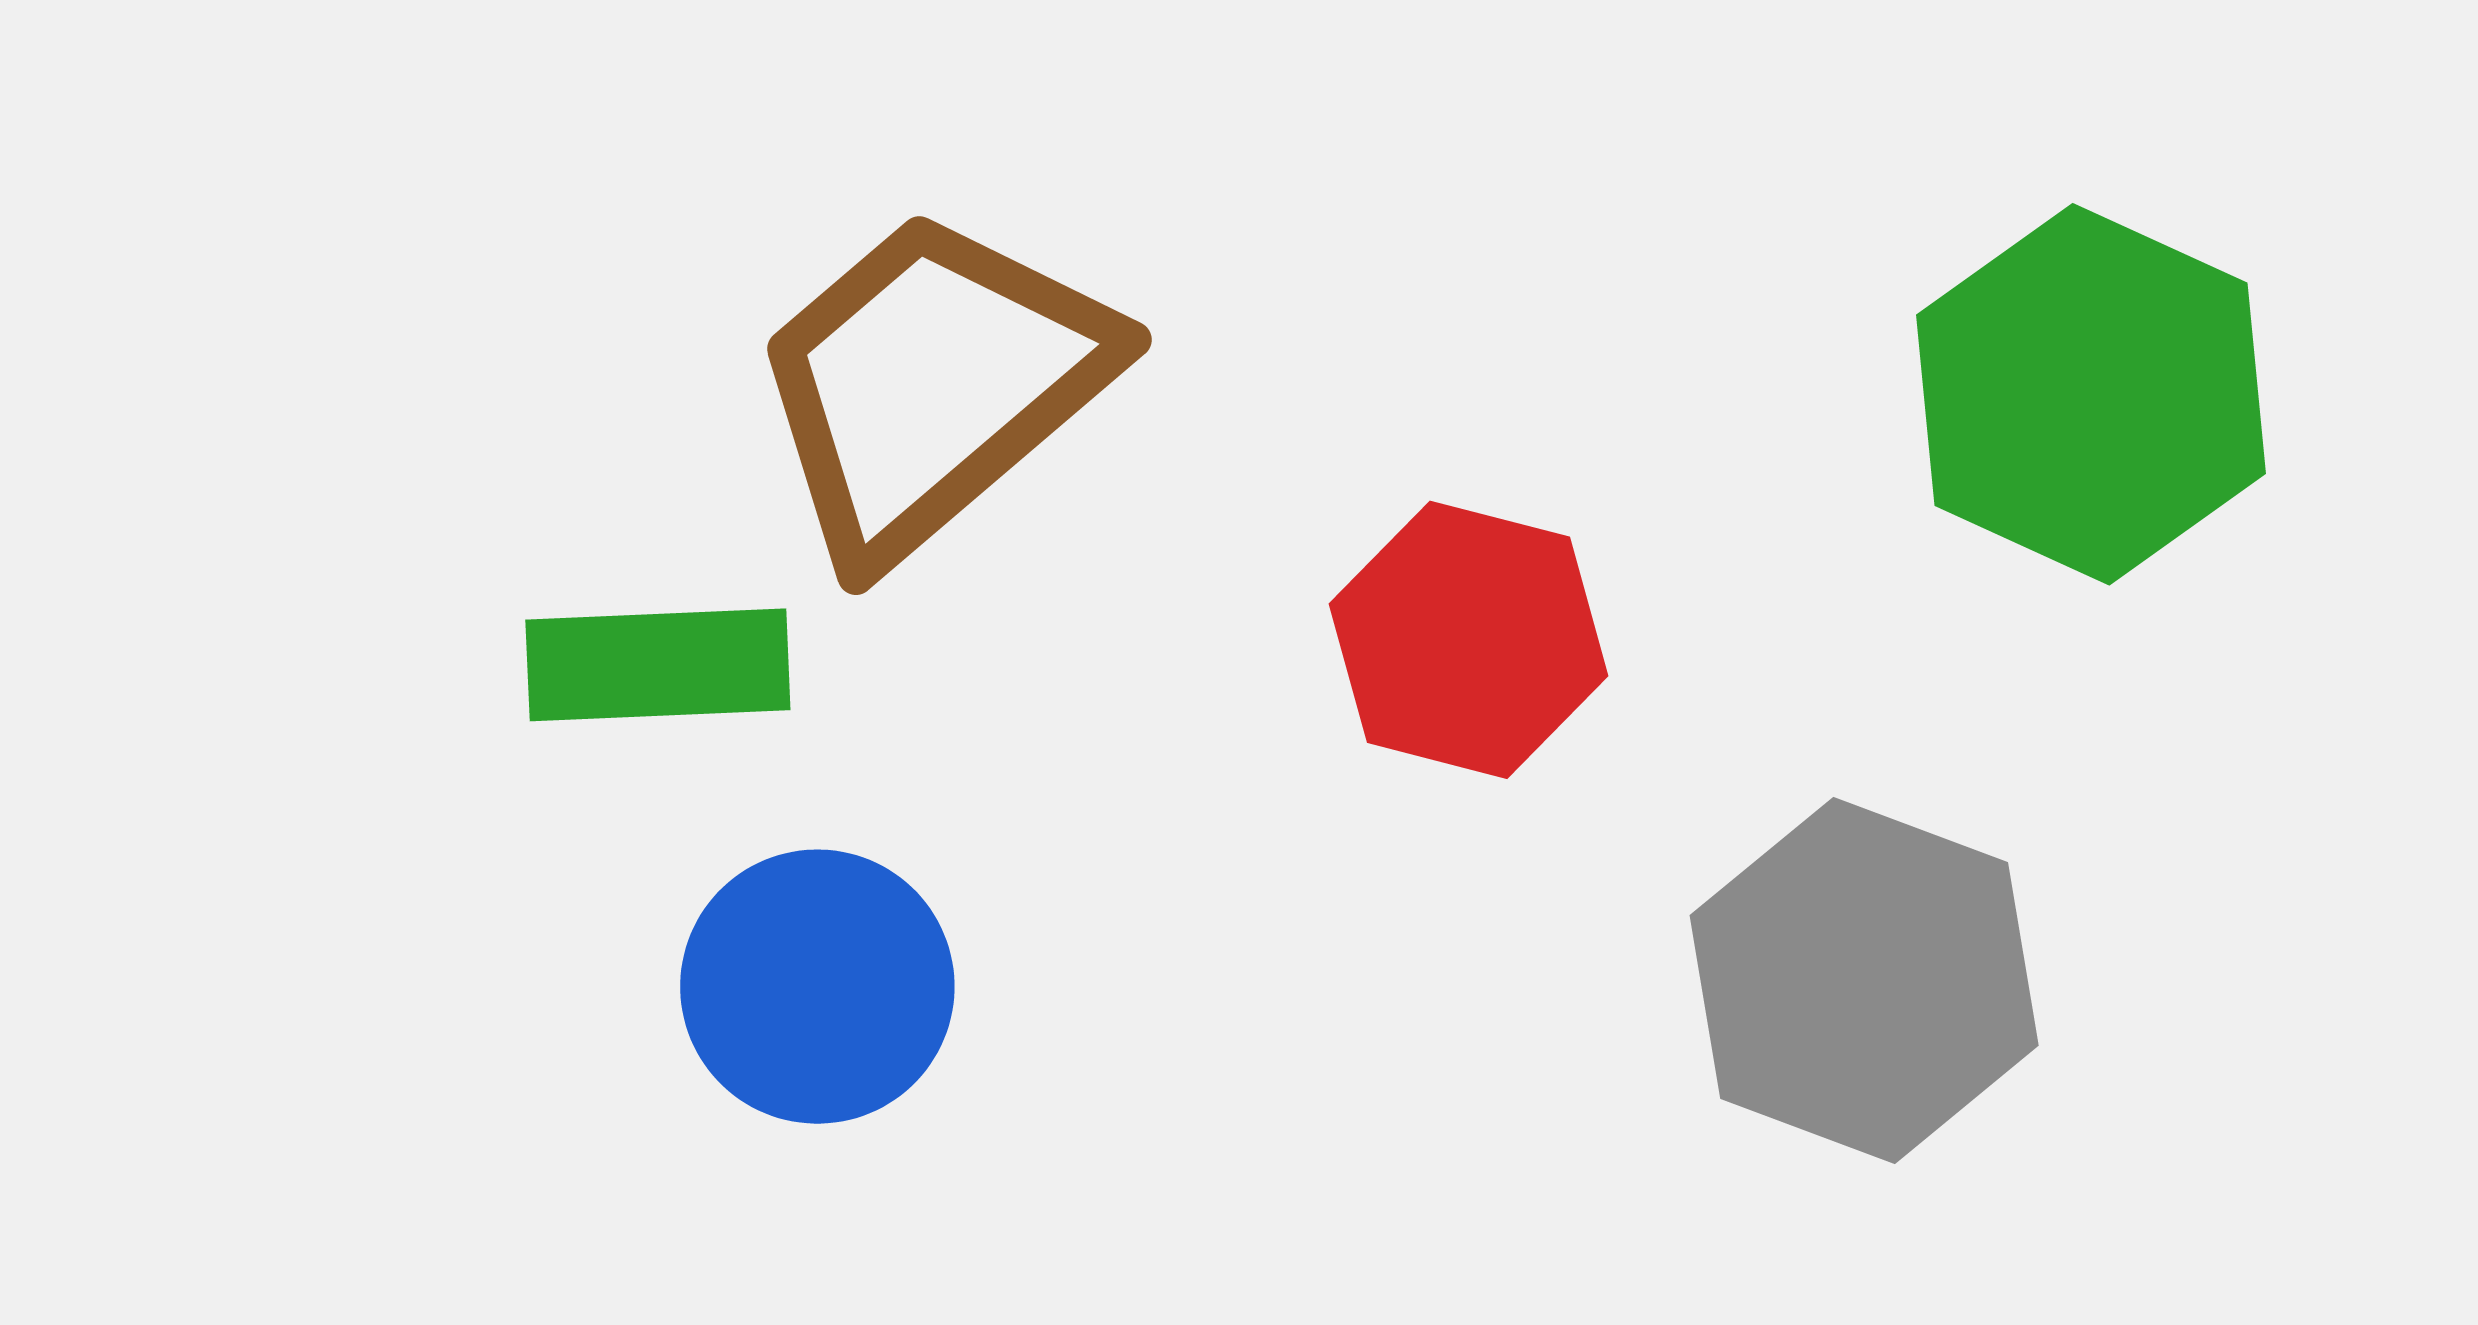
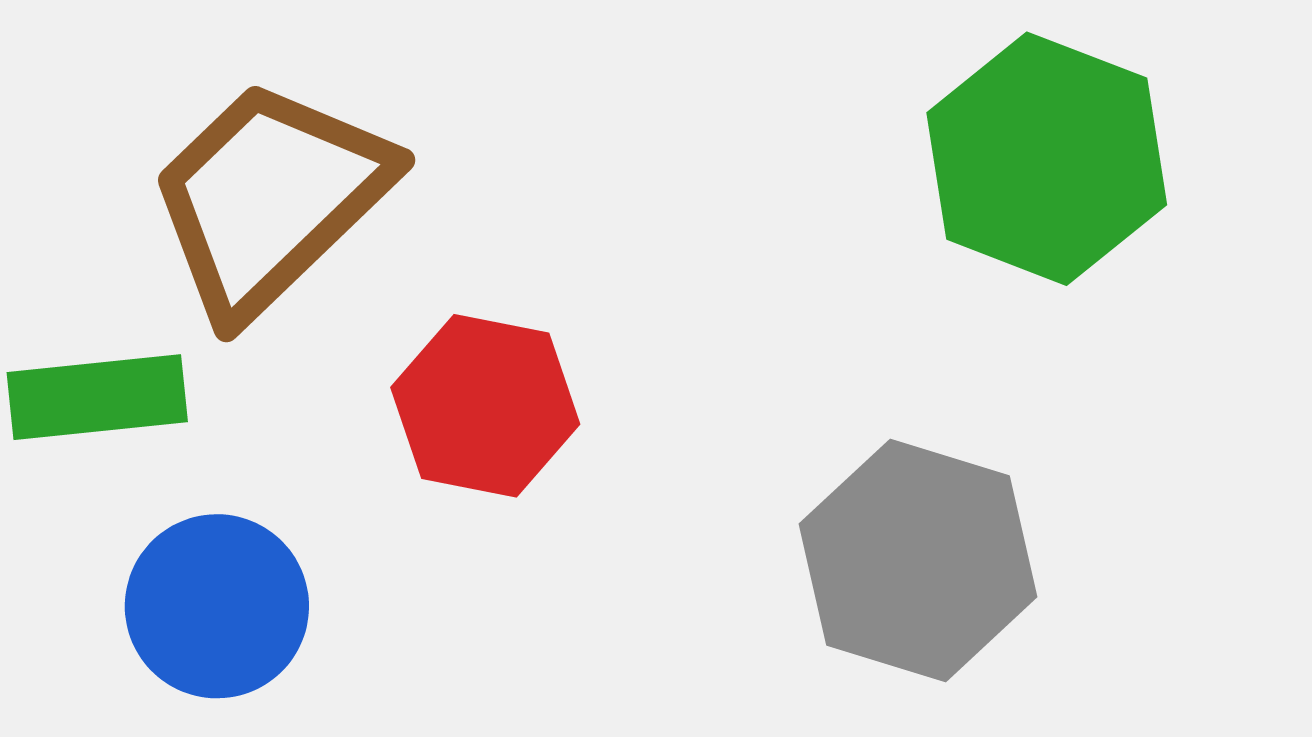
red hexagon: (1468, 640) -> (485, 406), moved

